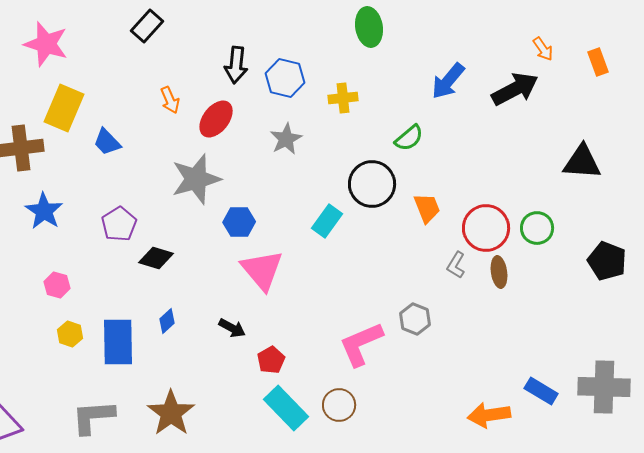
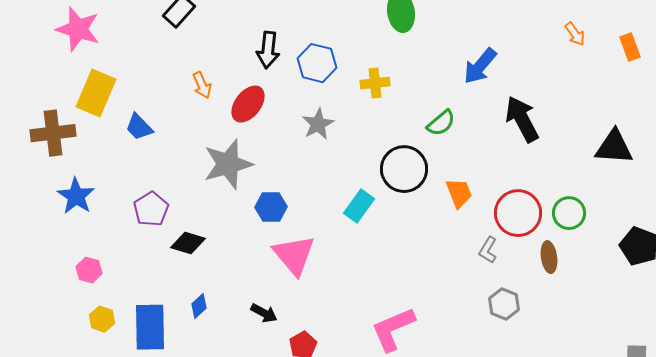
black arrow: (515, 89) -> (522, 119), moved, turned -90
brown ellipse: (499, 272) -> (549, 257), moved
gray hexagon: (415, 319) -> (504, 304), moved

